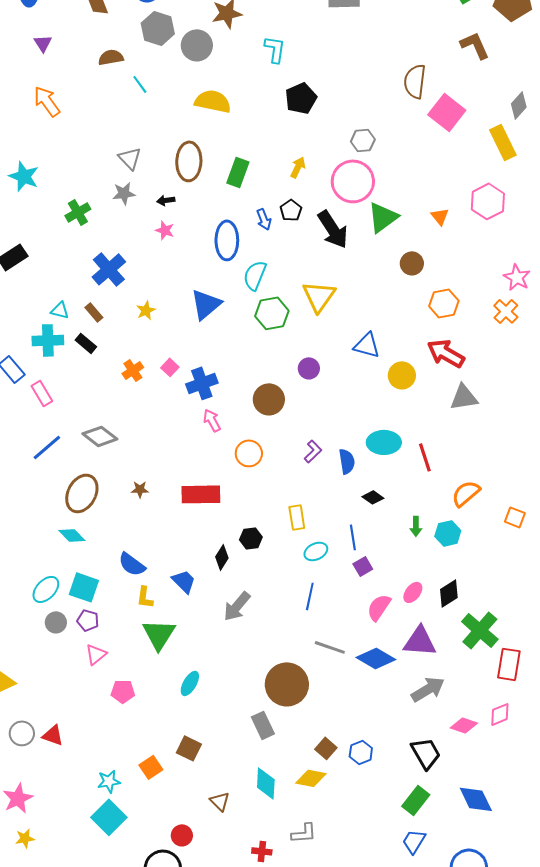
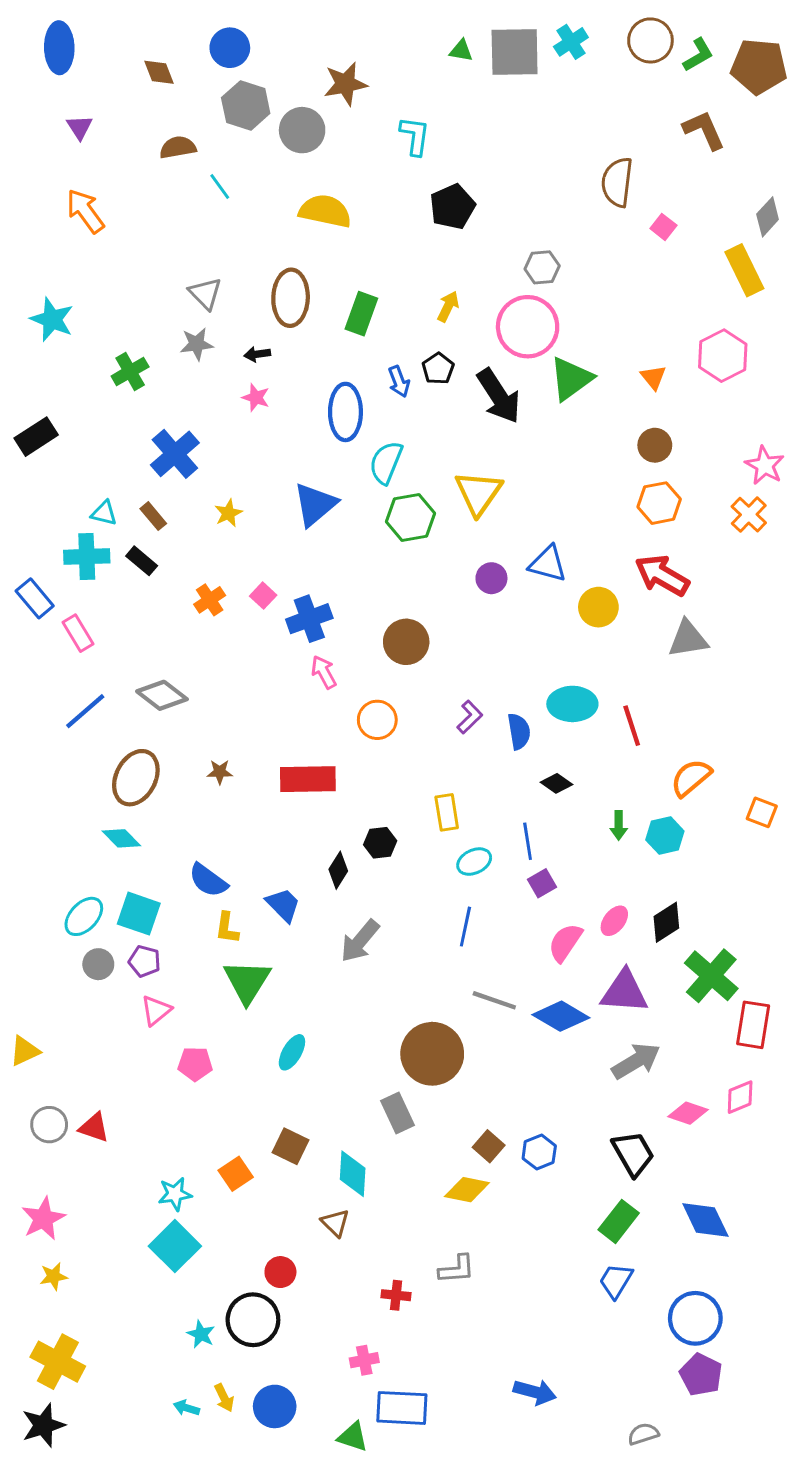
pink square: (447, 112) -> (663, 227), size x0.5
brown circle: (412, 263) -> (655, 445), moved
purple circle: (309, 368) -> (491, 578), moved
cyan diamond: (266, 783) -> (353, 1174), moved

